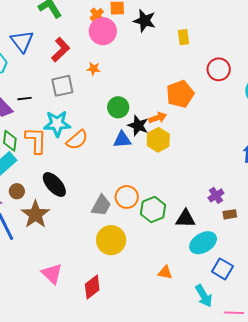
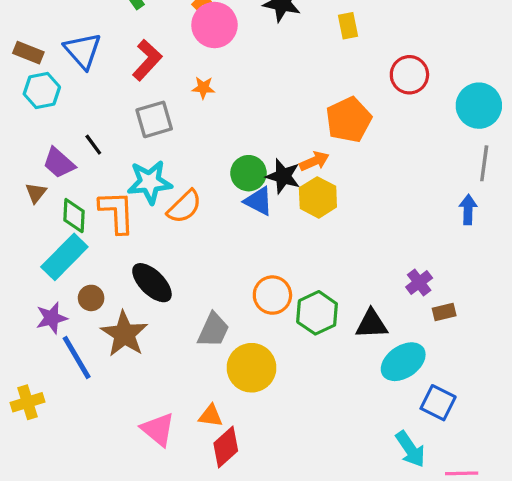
black line: (25, 99) -> (93, 145), turned 64
green circle: (118, 107) -> (248, 173), moved
blue triangle: (122, 140) -> (259, 201), turned 36
gray trapezoid: (101, 205) -> (213, 330), moved
orange triangle: (165, 272) -> (211, 416), moved

